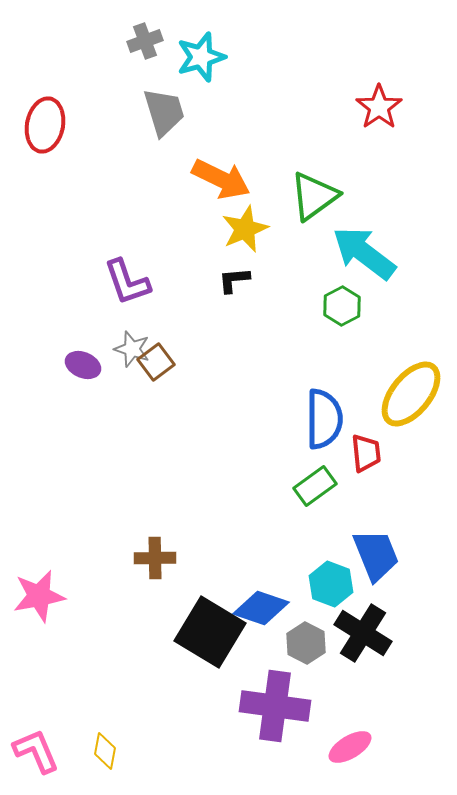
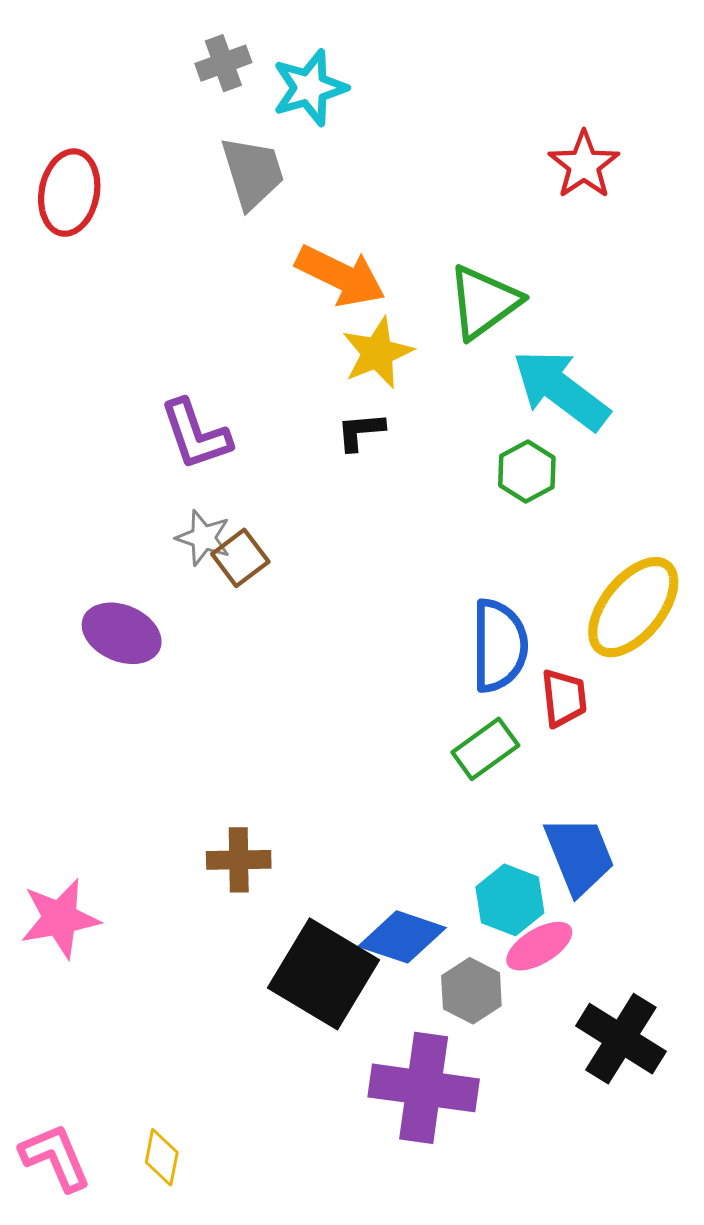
purple ellipse: (83, 365) -> (122, 633), moved, size x1.4
black cross: (363, 633) -> (621, 1039), moved
pink ellipse: (350, 747) -> (539, 946), moved

